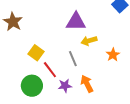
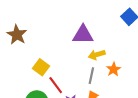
orange star: (113, 55) -> (113, 69), moved
gray line: (73, 59) -> (91, 76), moved, turned 35

